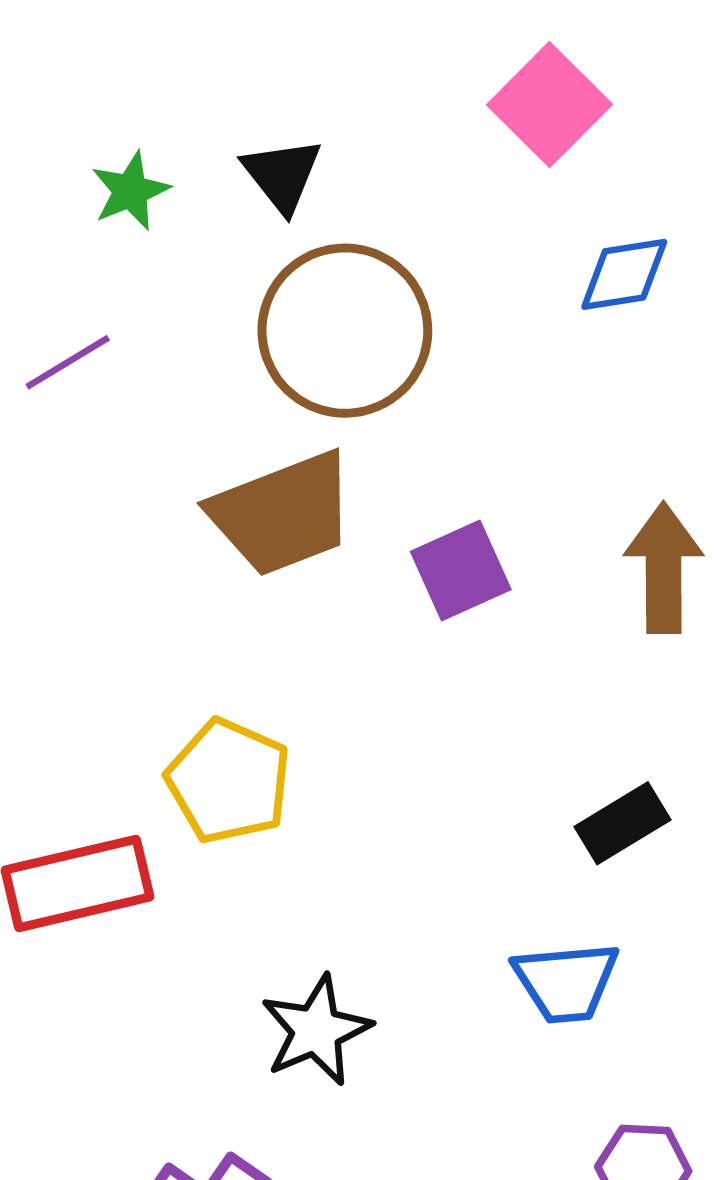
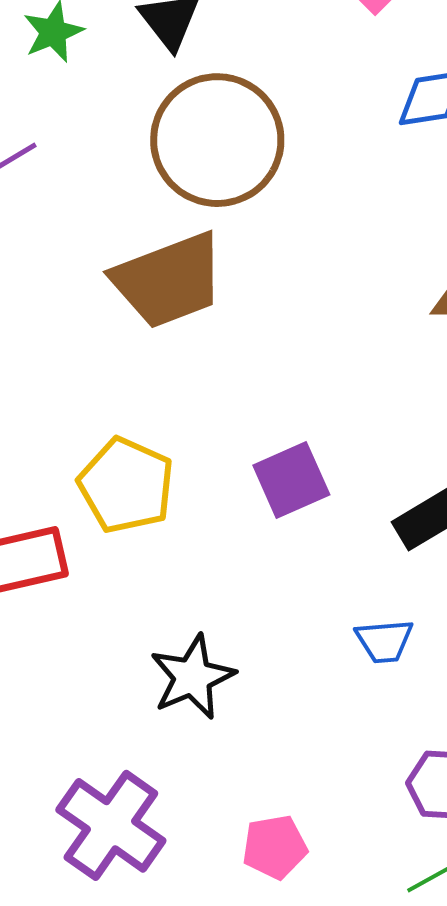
purple square: (461, 570) -> (291, 480), moved
blue trapezoid: (566, 982) -> (384, 641), size x0.7

